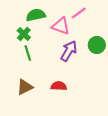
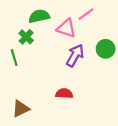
green line: (28, 53) -> (14, 58), moved
brown triangle: (25, 87) -> (21, 109), moved

